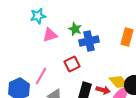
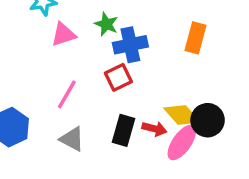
red square: (72, 64) -> (118, 77), moved
pink line: (41, 76) -> (67, 94), moved

